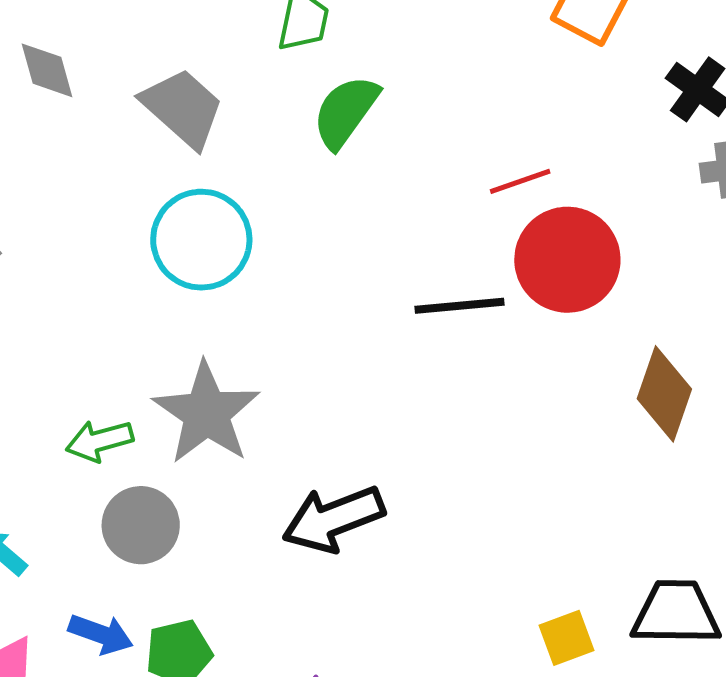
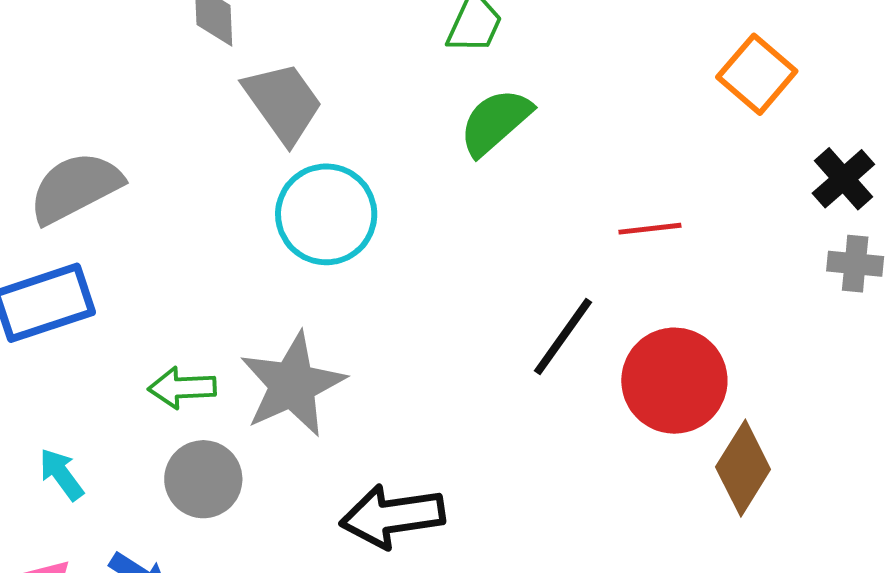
gray trapezoid: (183, 108) -> (283, 102), moved
red circle: (567, 260) -> (674, 381), moved
black line: (459, 306) -> (563, 336), turned -62

